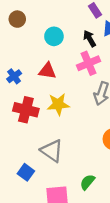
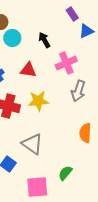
cyan circle: (54, 36) -> (12, 38), moved
black arrow: (90, 39) -> (44, 40), moved

